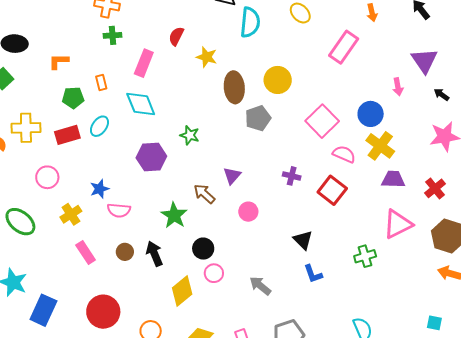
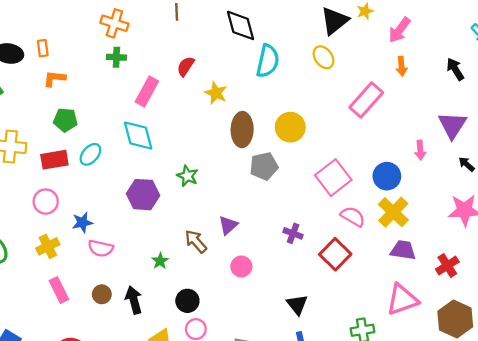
orange rectangle: (101, 82) -> (43, 48), moved
pink circle: (47, 177) -> (46, 202), moved
green star: (174, 215) -> (160, 261), size x0.6

